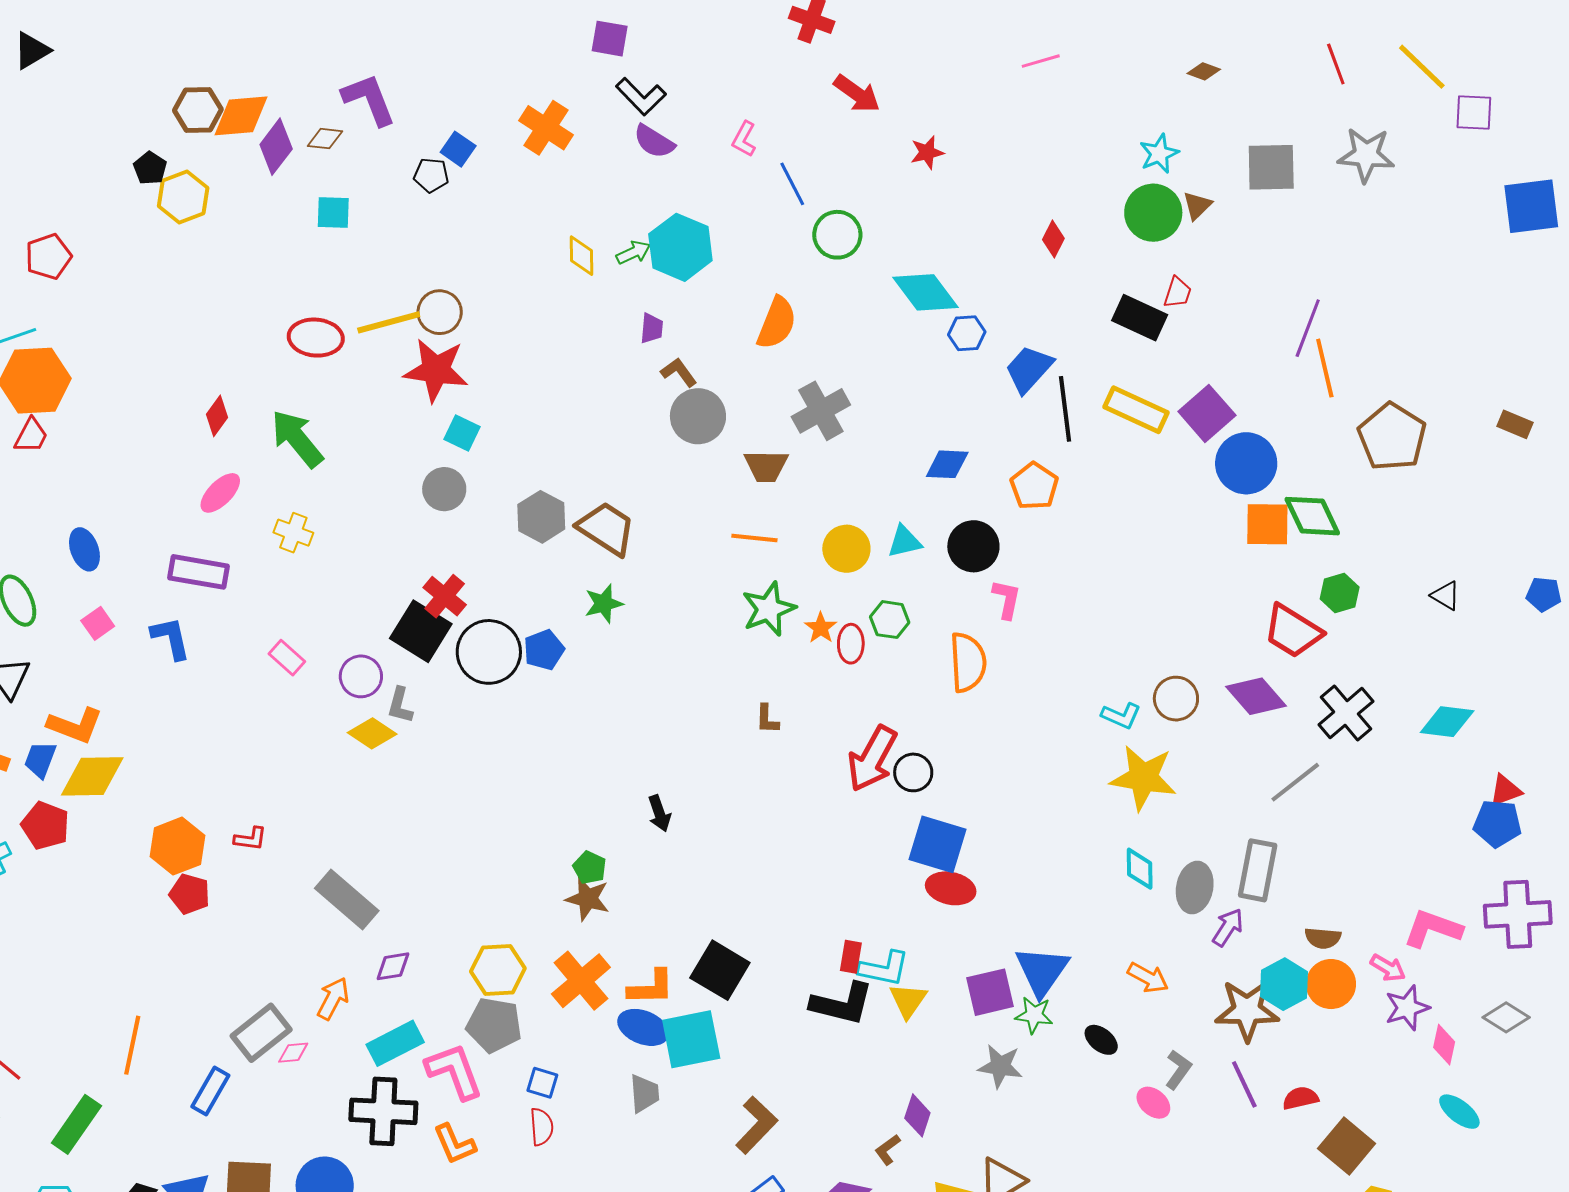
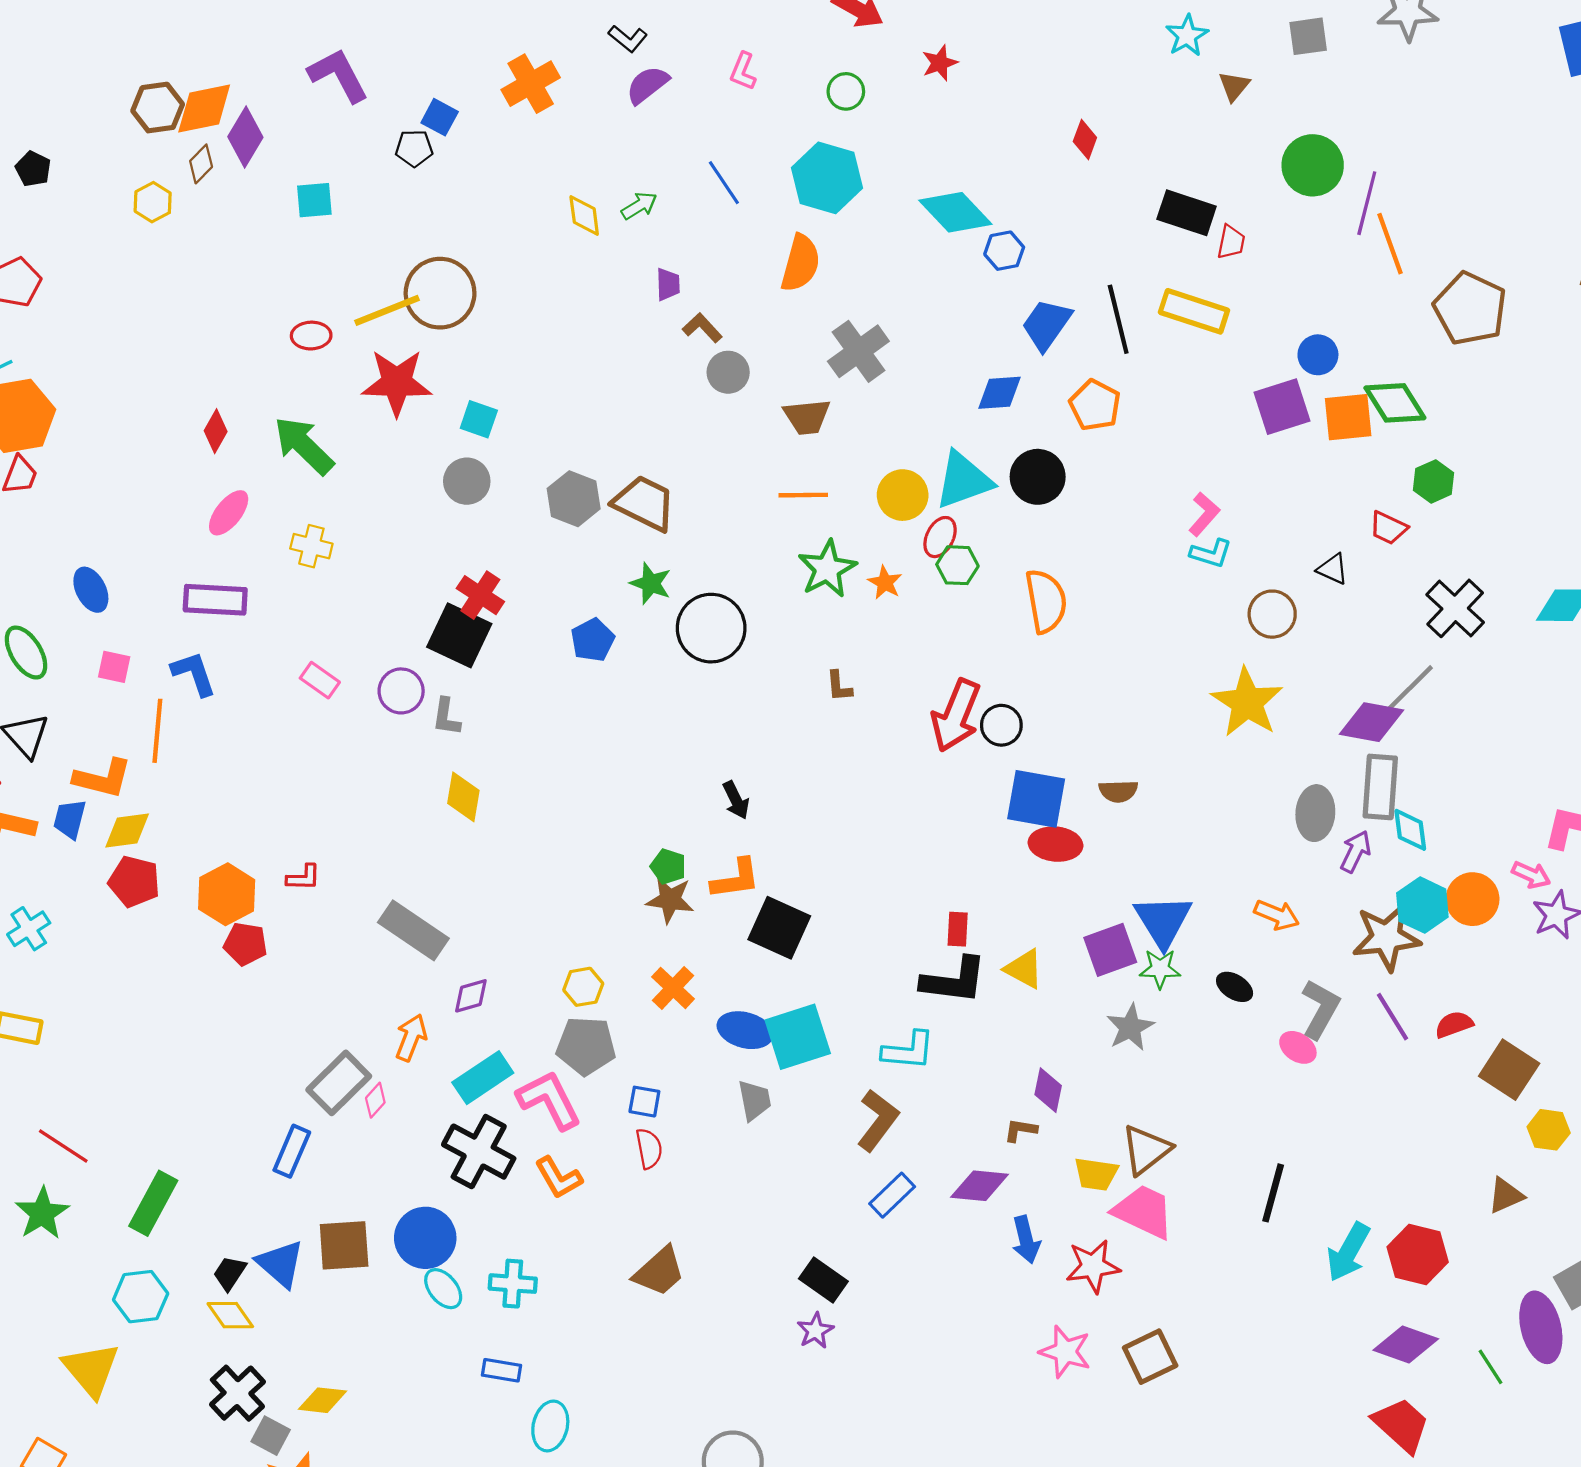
black L-shape: (641, 96) -> (628, 39), size x0.7
orange cross: (546, 128) -> (531, 84), turned 34
brown diamond: (325, 139) -> (201, 164), moved, turned -45
purple semicircle: (654, 141) -> (647, 85), turned 117
gray square: (1271, 167) -> (1308, 36), size x0.7
black pentagon: (150, 168) -> (33, 169), moved
blue line: (792, 184) -> (724, 183), moved
yellow hexagon: (183, 197) -> (153, 202), size x0.7
green circle: (1153, 213) -> (1313, 165), moved
green circle: (837, 235) -> (846, 91), moved, size x0.7
cyan hexagon: (680, 247) -> (827, 178), moved
red trapezoid: (1178, 293) -> (1231, 242), moved
brown circle: (440, 312) -> (440, 293), size x1.5
red ellipse: (316, 338) -> (311, 336), size x0.7
blue trapezoid: (1029, 369) -> (1046, 325), moved
red star: (436, 370) -> (397, 383), moved
purple square: (1207, 413) -> (1282, 407), moved, turned 30
gray circle: (698, 416) -> (728, 372), size x0.7
blue circle: (1246, 463) -> (1318, 355), size x0.6
cyan triangle: (904, 542) -> (964, 480), size x1.6
black triangle: (1446, 596) -> (1333, 569), moved
pink L-shape: (1007, 599) -> (1204, 514), moved, turned 36
green star: (604, 604) -> (651, 583), turned -30
pink square: (98, 623) -> (114, 667), turned -36
red trapezoid: (1293, 631) -> (1388, 528), size x0.6
red ellipse: (851, 644) -> (940, 537), moved, turned 33
black circle: (489, 652) -> (711, 628), moved
purple diamond: (1256, 696) -> (1371, 722), moved, turned -32
cyan L-shape: (1121, 716) -> (1211, 553), moved
yellow diamond: (372, 733) -> (463, 797), moved, turned 72
yellow diamond: (92, 776) -> (127, 831), size x0.7
yellow star: (1143, 778) -> (1247, 702), turned 30
red pentagon: (45, 826) -> (134, 882), moved
cyan diamond: (1140, 869) -> (1410, 830), moved
brown semicircle: (1323, 938) -> (1118, 791), moved
cyan L-shape: (884, 969) -> (908, 1051), moved
yellow hexagon: (498, 970) -> (583, 987), size x0.7
black square: (720, 970) -> (779, 928), moved
orange cross: (581, 981) -> (673, 988), size x0.7
orange L-shape: (651, 987) -> (736, 879), moved
yellow triangle: (908, 1001) -> (1024, 969), turned -30
orange line: (132, 1045) -> (157, 731), moved
pink diamond: (293, 1053) -> (375, 1100), turned -36
gray star: (1000, 1066) -> (1130, 1027), turned -30
gray L-shape: (1178, 1070) -> (1320, 1009), size x1.4
black cross: (383, 1111) -> (479, 1152), turned 32
brown L-shape: (888, 1150) -> (1020, 1130), turned 52

